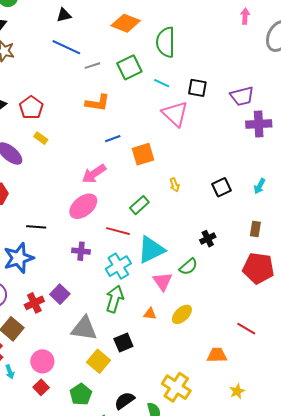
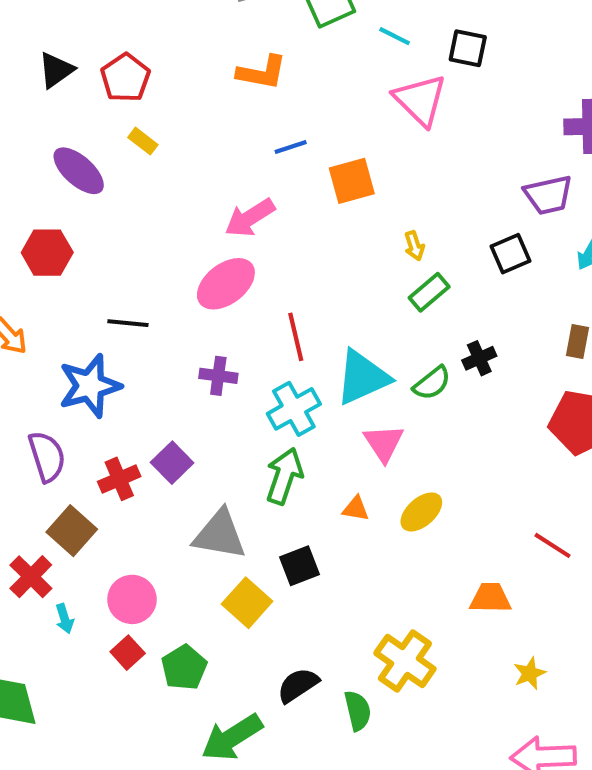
purple trapezoid: (242, 96) -> (548, 195), moved
green rectangle: (139, 205) -> (429, 292), moved
red line: (118, 231) -> (296, 337), turned 60
green semicircle: (188, 267) -> (432, 383), moved
green pentagon: (81, 394) -> (184, 668), moved

